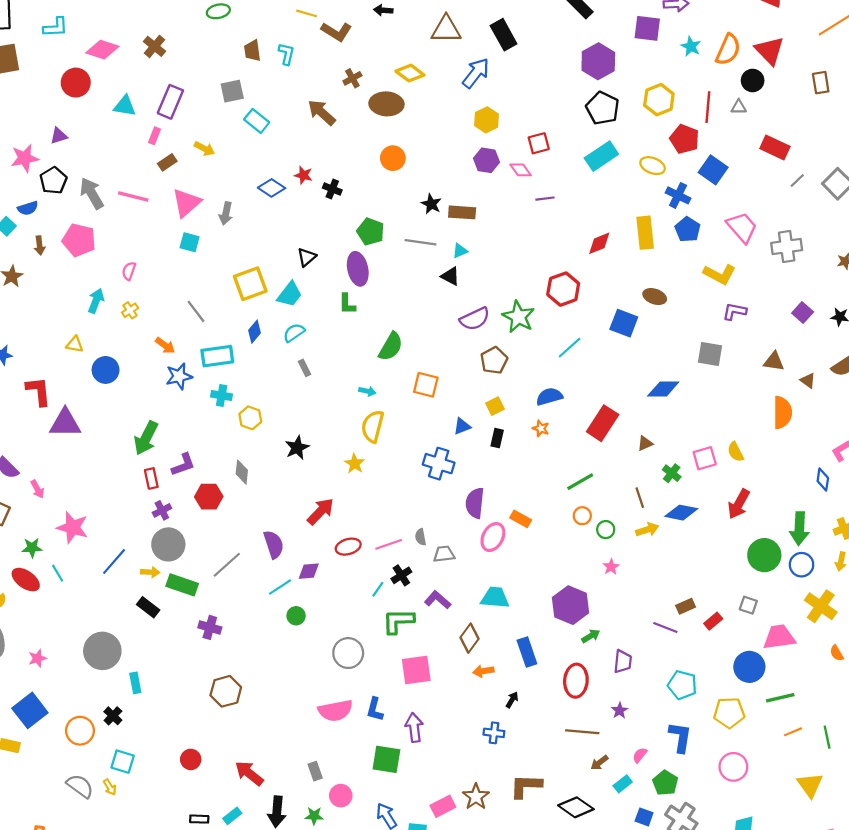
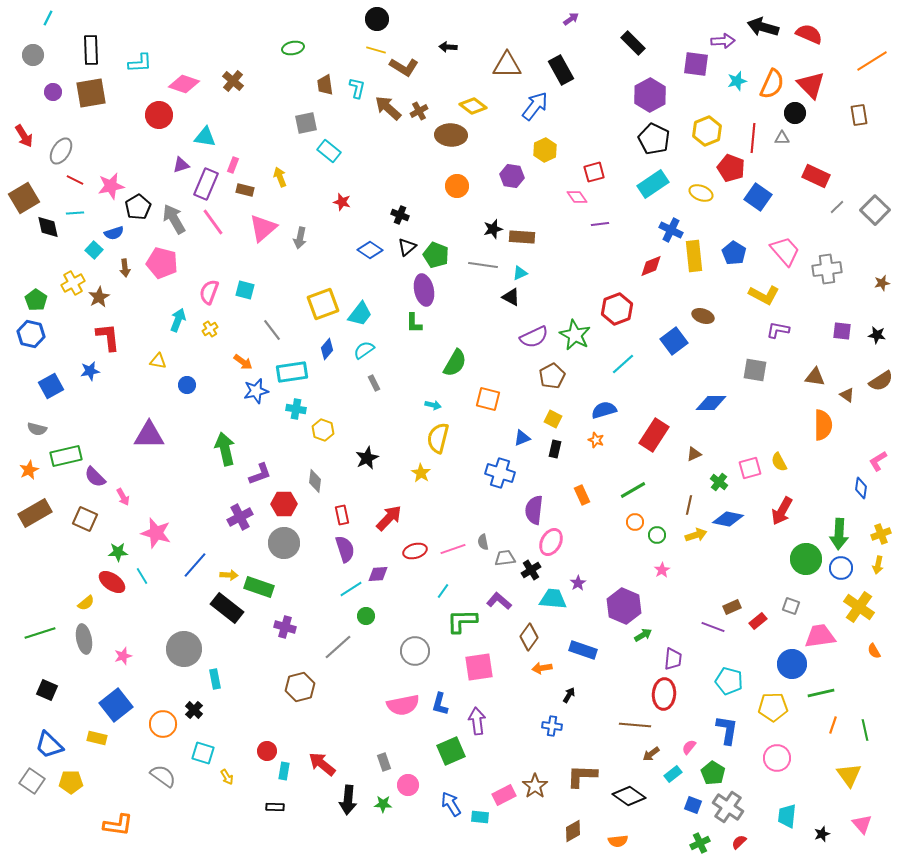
cyan star: (691, 46) -> (737, 81), turned 30
purple rectangle: (170, 102) -> (206, 184), moved
brown arrow: (322, 112) -> (388, 108), moved
purple triangle: (59, 136) -> (181, 165), moved
yellow arrow: (205, 149) -> (280, 177), turned -138
purple hexagon: (487, 160) -> (512, 176), moved
brown rectangle: (167, 162) -> (245, 190), turned 48
red star: (303, 175) -> (342, 202), moved
blue diamond: (272, 188) -> (370, 250), moved
blue cross: (678, 195) -> (671, 230), moved
pink line: (133, 196) -> (213, 222), turned 40
black star: (431, 204) -> (493, 229), turned 30
cyan square: (190, 242) -> (245, 290), moved
black triangle: (307, 257) -> (407, 247), moved
pink semicircle: (129, 271) -> (209, 292), size x1.4
purple square: (803, 312) -> (842, 331), turned -36
blue square: (624, 323) -> (674, 341), turned 32
blue circle: (106, 370) -> (187, 385), size x0.7
red L-shape: (38, 391) -> (108, 337), moved
yellow square: (495, 406) -> (553, 419), turned -36
green arrow: (146, 438) -> (225, 449), turned 140
red rectangle: (151, 478) -> (342, 515), moved
brown line: (640, 498) -> (689, 505), turned 30
purple cross: (162, 510) -> (240, 517), size x1.4
orange rectangle: (521, 519) -> (582, 495), moved, turned 36
gray circle: (168, 544) -> (284, 543), moved
gray line: (227, 565) -> (338, 647), moved
black cross: (401, 575) -> (531, 570), moved
black rectangle: (148, 607) -> (227, 608), size x1.5
blue rectangle: (527, 652) -> (583, 650), turned -52
red ellipse: (576, 681) -> (664, 694), moved
purple star: (620, 710) -> (578, 583), moved
orange line: (793, 732) -> (833, 725), turned -48
green square: (386, 759) -> (451, 751), turned -32
yellow arrow: (110, 787) -> (227, 777), moved
cyan rectangle: (232, 816) -> (284, 771), moved, turned -42

